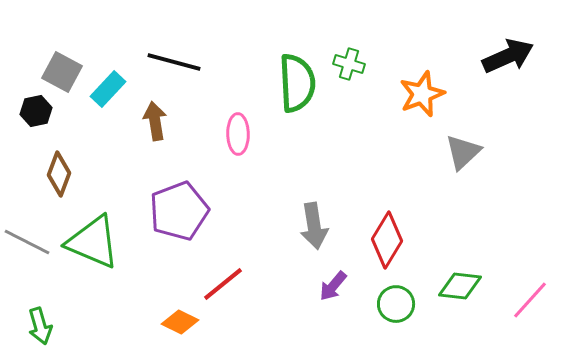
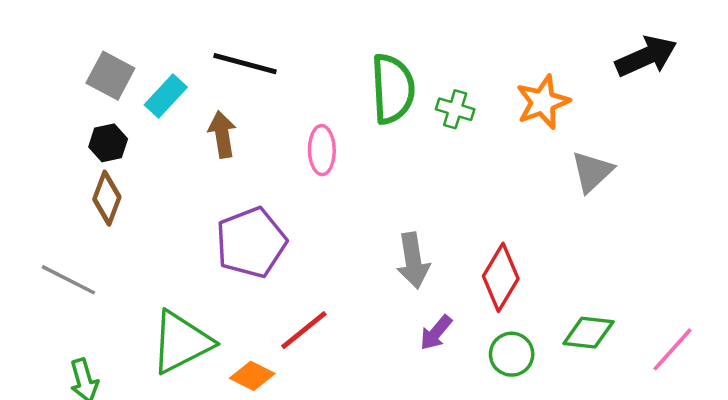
green cross: (349, 64) -> (455, 109), moved
black hexagon: (36, 111) -> (108, 143), moved
green triangle: (93, 242) -> (181, 342), moved, turned -50

